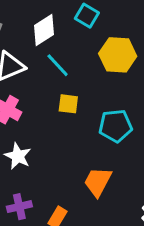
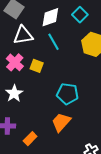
yellow square: (68, 104) -> (37, 66), moved
cyan pentagon: (116, 126) -> (68, 94), moved

